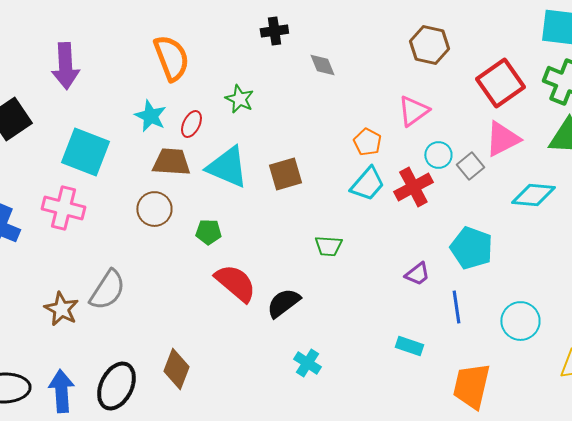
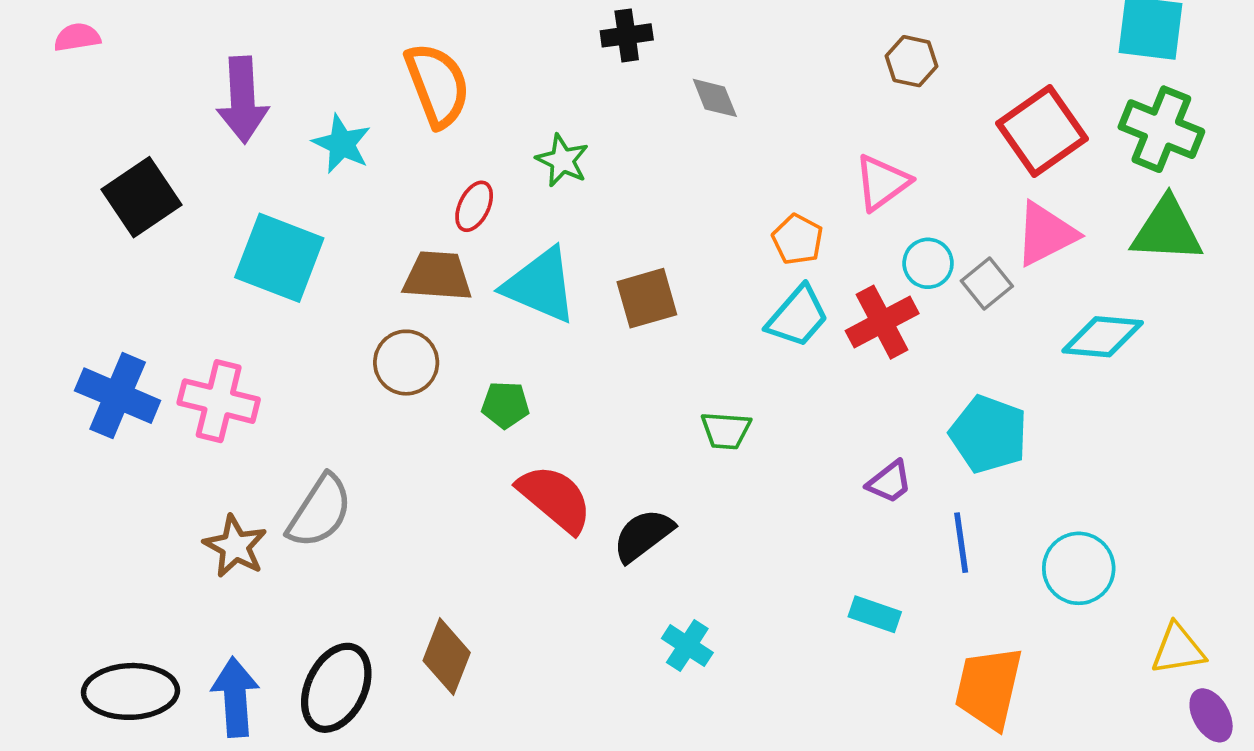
brown hexagon: (429, 45) -> (911, 61), size x0.7
cyan star: (150, 116) -> (342, 144), moved
pink cross: (63, 208) -> (219, 401), moved

